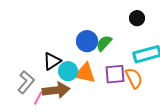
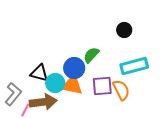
blue circle: (87, 41) -> (74, 68), moved
black triangle: (52, 61) -> (39, 73), turned 48

